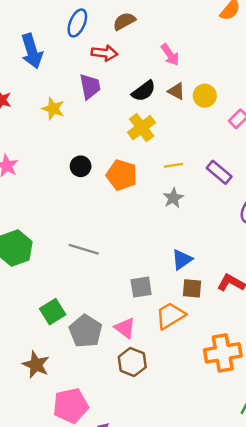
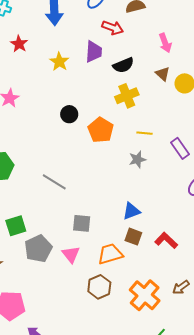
black semicircle: (144, 91) -> (123, 65), moved
gray square: (141, 287) -> (82, 223), moved
orange cross: (223, 353) -> (145, 295), turned 36
brown hexagon: (132, 362) -> (99, 287), moved

